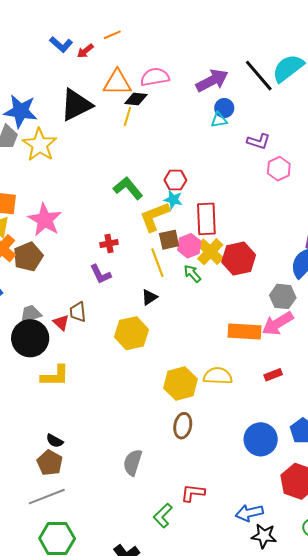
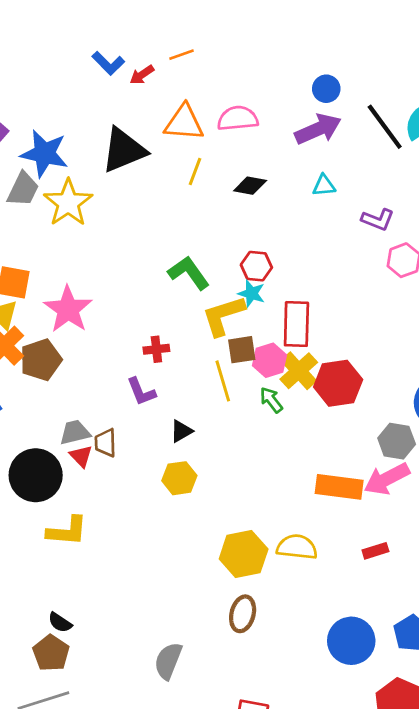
black diamond: (136, 99) -> (250, 186), moved
blue circle: (224, 108) -> (326, 89), moved
black triangle: (149, 297) -> (181, 431), moved
gray trapezoid: (31, 314) -> (75, 432), moved
yellow hexagon: (132, 333) -> (179, 478), size x0.7

